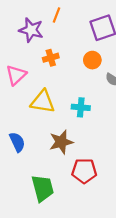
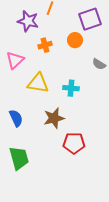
orange circle: (92, 60) -> (75, 40), moved
green trapezoid: (43, 188) -> (19, 158), moved

